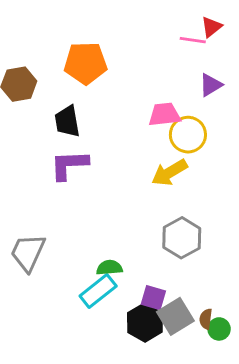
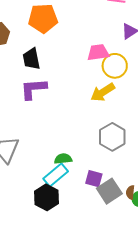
black hexagon: (145, 322) -> (47, 197), moved

